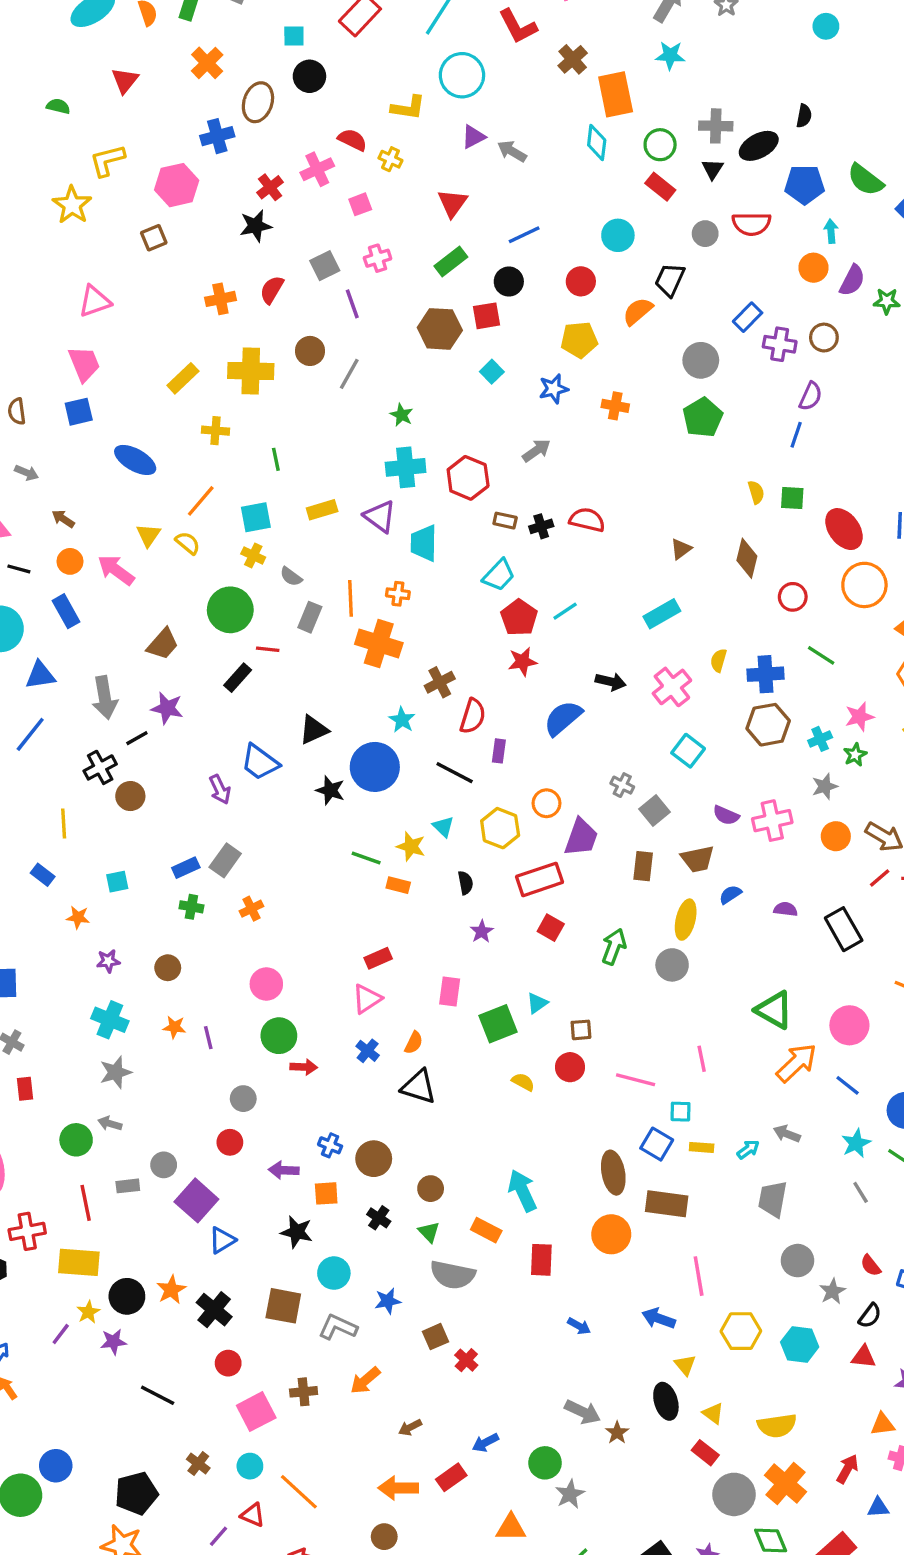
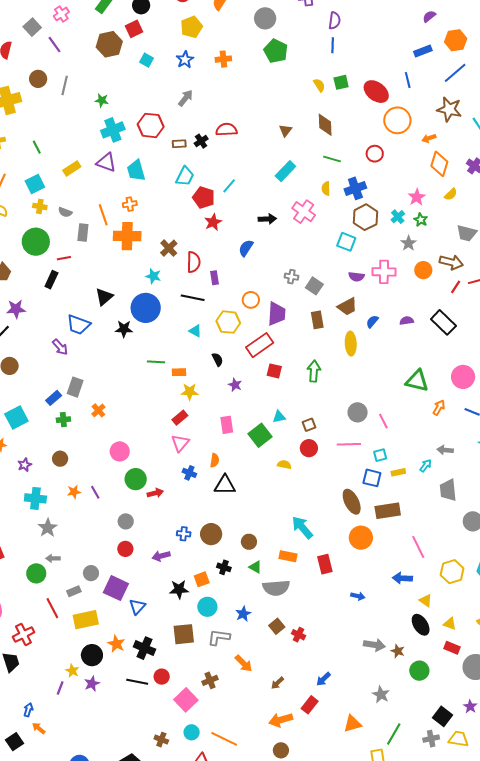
red circle: (793, 597) -> (375, 154), moved
green line: (821, 655) -> (332, 159), moved
blue semicircle: (563, 718) -> (246, 248), size x0.7
cyan square: (688, 751) -> (346, 242), moved
pink cross: (772, 821) -> (384, 272), turned 30
yellow star: (411, 846) -> (190, 392), moved
cyan square: (117, 882) -> (16, 418), size x1.6
gray circle: (672, 965) -> (358, 412), moved
cyan triangle: (537, 1003) -> (279, 417), turned 40
orange arrow: (797, 1063) -> (439, 407), size x0.6
orange square: (326, 1193) -> (202, 579), moved
yellow rectangle: (79, 1262) -> (86, 620), moved
orange arrow: (365, 1380) -> (244, 663), turned -78
black line: (158, 1395) -> (137, 682), moved
green circle: (545, 1463) -> (419, 671), moved

